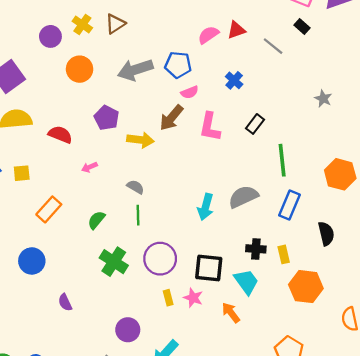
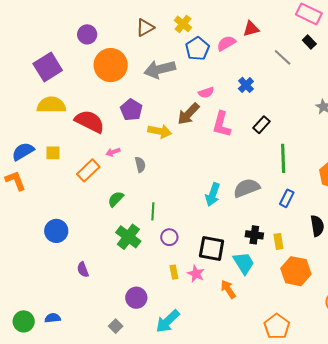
yellow cross: (82, 24) -> (183, 24), moved
red triangle: (236, 30) -> (251, 29), moved
blue pentagon: (178, 65) -> (197, 49), moved, turned 30
orange circle: (80, 69) -> (111, 65), size x1.4
red semicircle: (60, 134) -> (90, 121), size x1.4
gray semicircle: (136, 187) -> (140, 165), moved, turned 42
blue rectangle: (290, 205) -> (287, 198), size x0.7
orange rectangle: (49, 209) -> (88, 170), moved
green line: (138, 215) -> (153, 211), moved
purple circle: (160, 259) -> (169, 237), size x0.6

